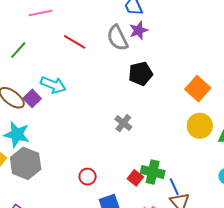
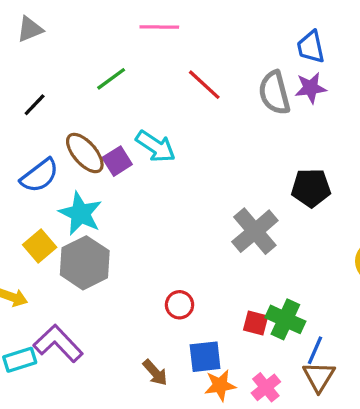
black pentagon: (141, 74) -> (311, 188), moved
gray cross: (123, 123) -> (255, 231), size x1.6
red square: (135, 178) -> (256, 323), turned -35
blue line: (174, 187) -> (315, 350), turned 36

